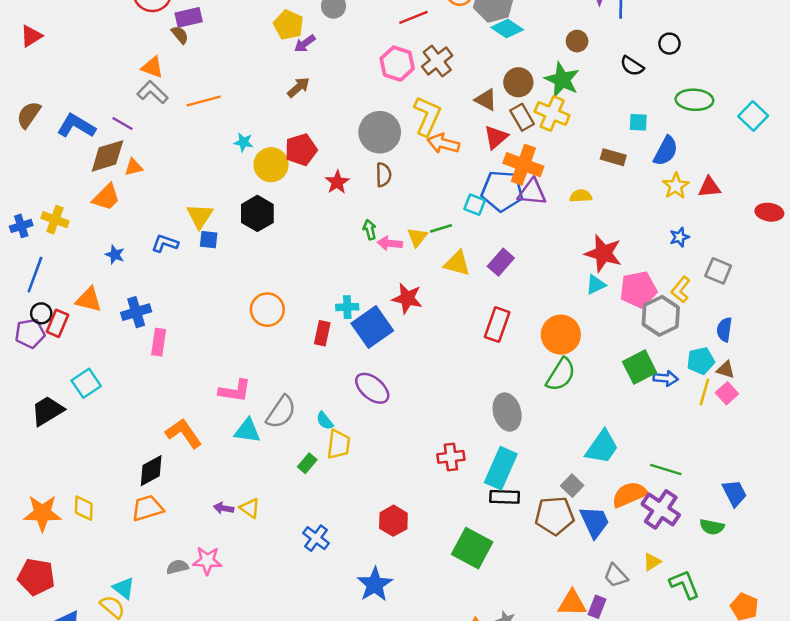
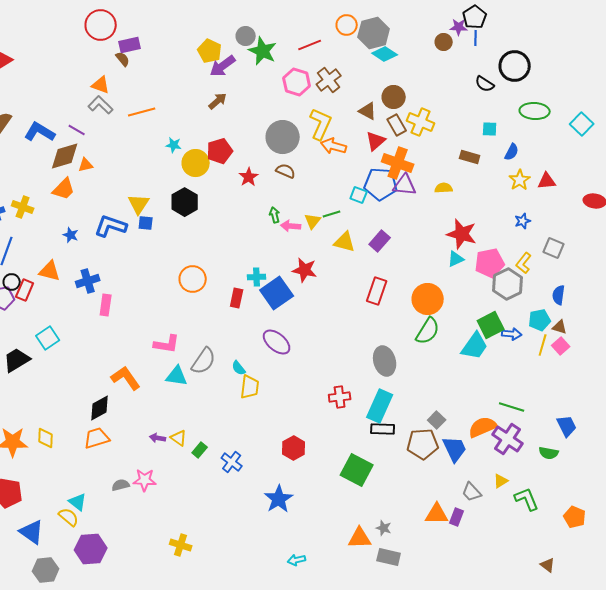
brown circle: (577, 41) -> (444, 42), moved
purple arrow: (305, 44) -> (223, 66), size x1.5
black circle: (669, 44) -> (515, 66), size x1.8
green star: (562, 80) -> (263, 51), moved
blue semicircle: (666, 151) -> (512, 152), size x0.7
brown semicircle: (383, 175) -> (286, 171), turned -66
blue L-shape: (165, 243) -> (111, 226), size x1.5
cyan trapezoid: (602, 447) -> (475, 346), moved
green rectangle: (307, 463) -> (200, 450), moved

